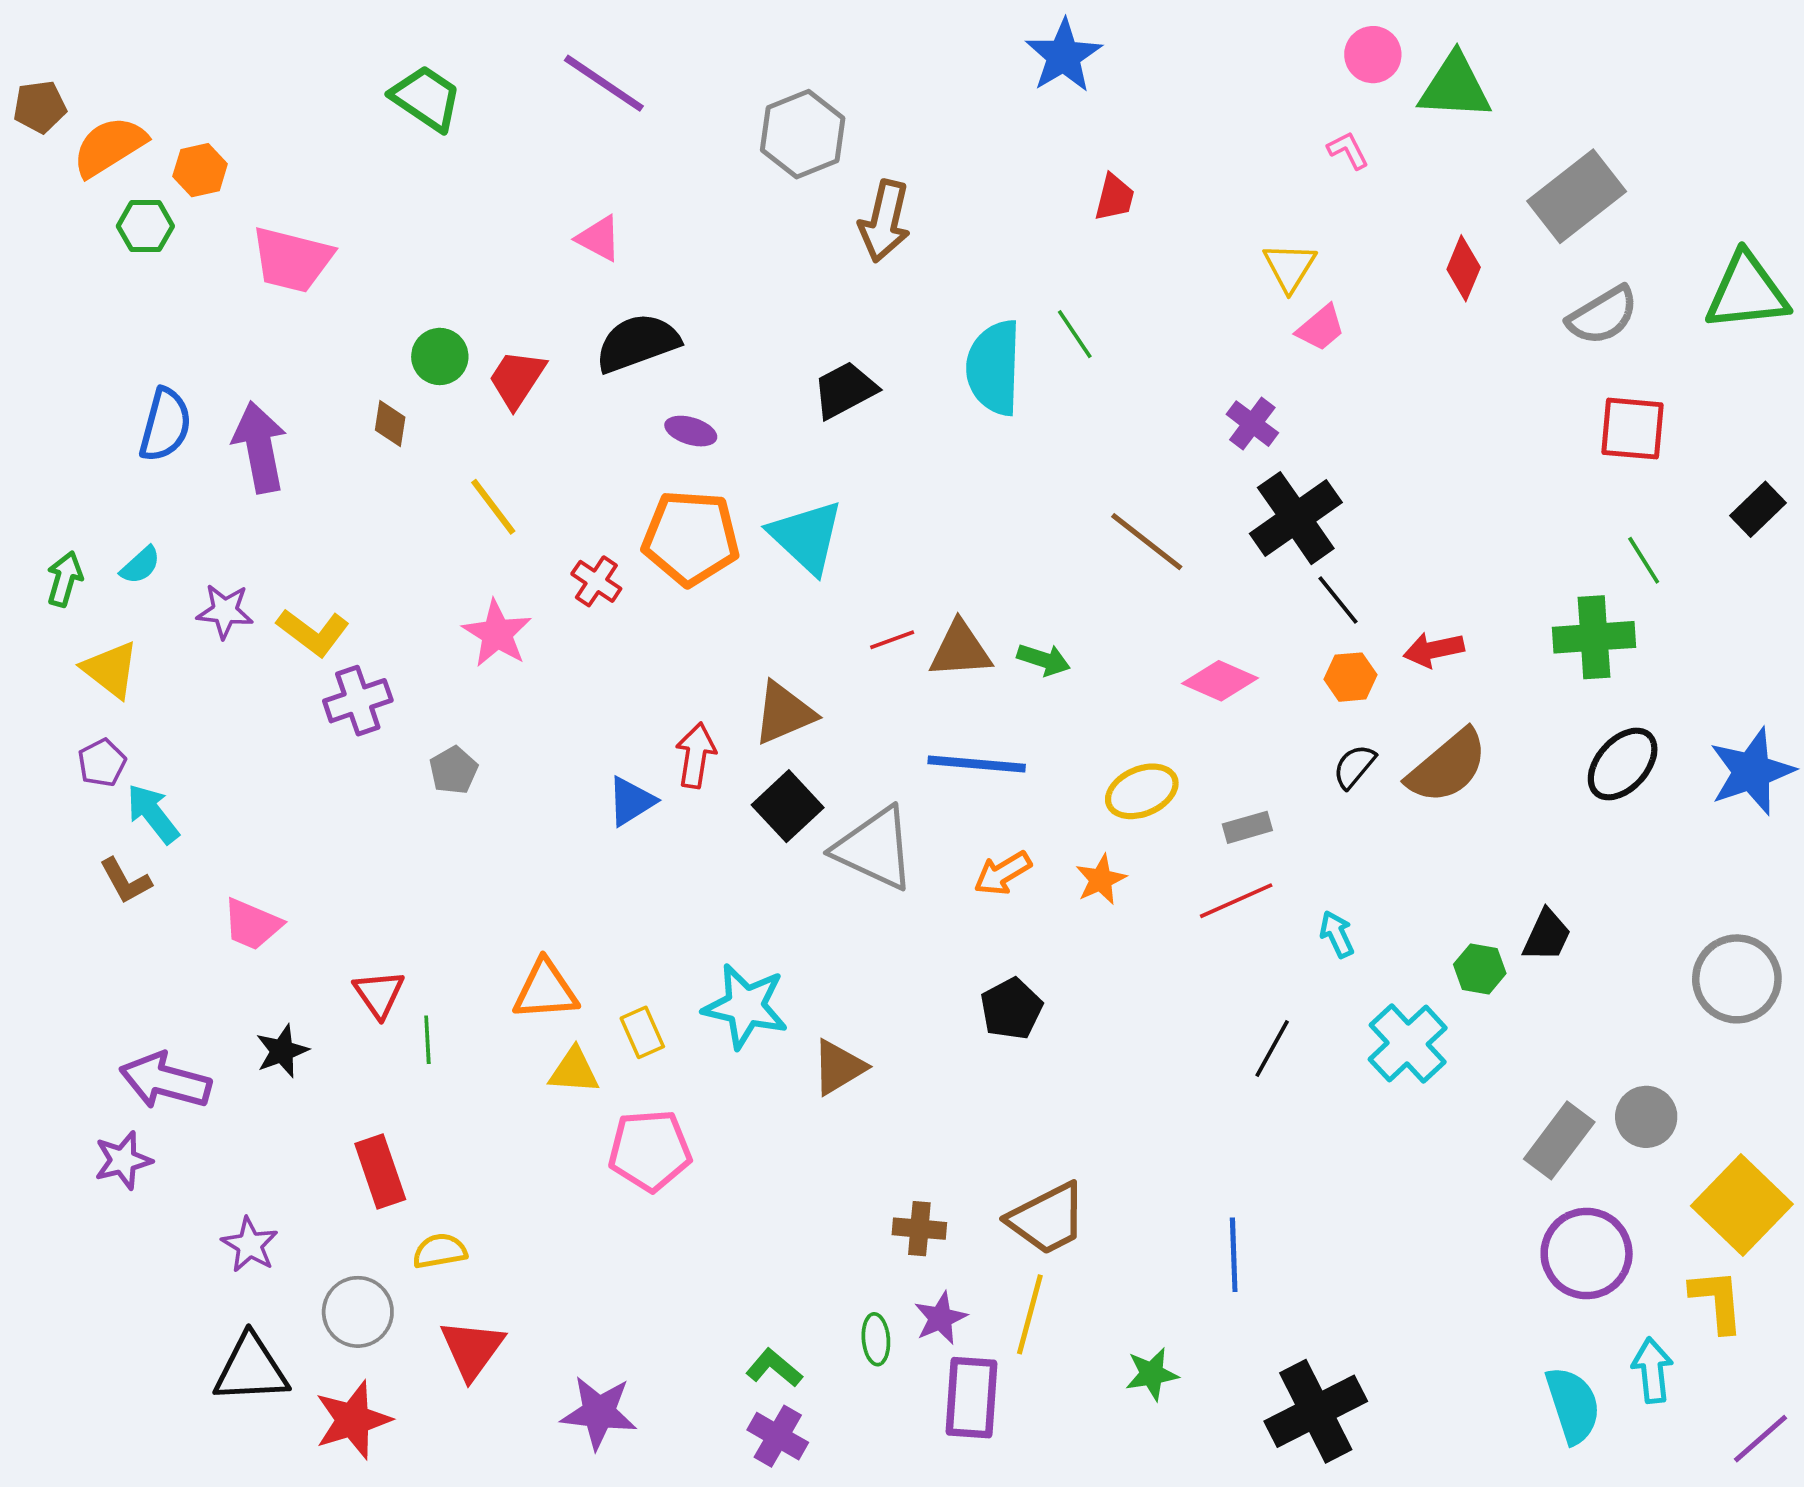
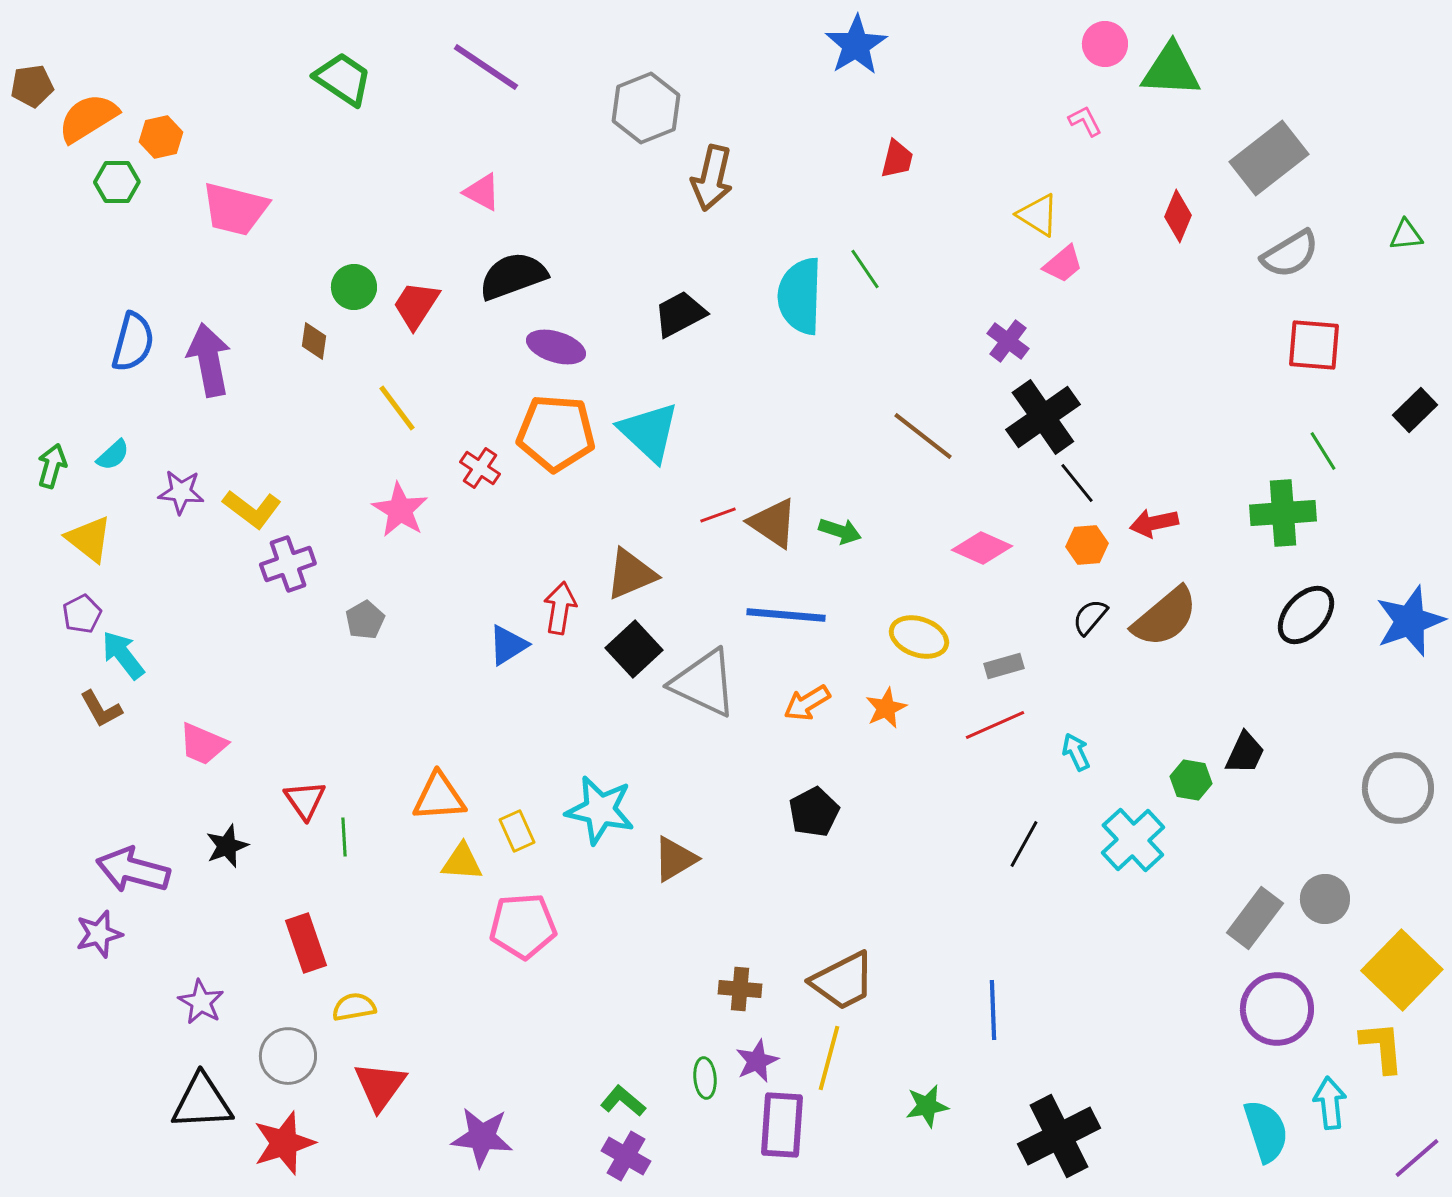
yellow triangle: (1290, 267) -> (1038, 215), turned -30
green triangle: (1747, 292) -> (1406, 235), size x0.5
purple ellipse: (691, 431) -> (556, 347), size x1.4
brown triangle: (960, 650) -> (773, 523), turned 38
yellow ellipse: (1142, 791) -> (919, 637), turned 42

